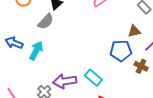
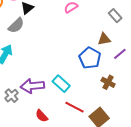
blue pentagon: (121, 51) -> (90, 58), turned 30
brown cross: (141, 66) -> (108, 82), moved

